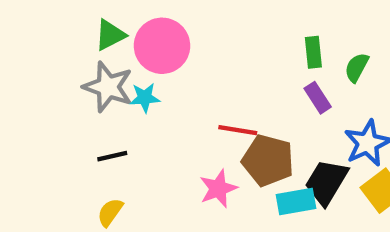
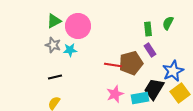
green semicircle: (357, 67) -> (168, 23), moved
gray star: (108, 87) -> (53, 45), size x0.7
brown pentagon: (268, 160) -> (131, 63), moved, turned -30
pink star: (218, 189) -> (115, 94), moved

